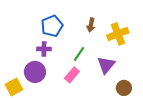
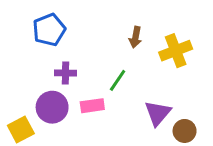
blue pentagon: (52, 26) -> (49, 30), moved
purple triangle: (106, 65) -> (158, 113), moved
pink rectangle: (72, 75) -> (92, 106), moved, turned 42

